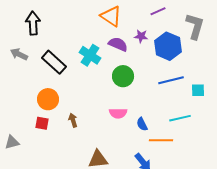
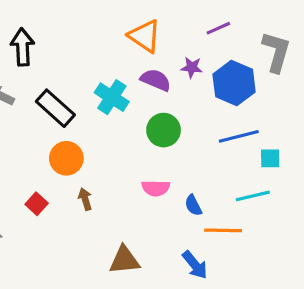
cyan square: (198, 90) -> (270, 158), moved
orange circle: (48, 99) -> (66, 158), moved
red square: (42, 123) -> (37, 204), turned 32

